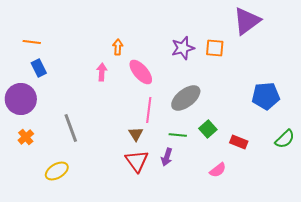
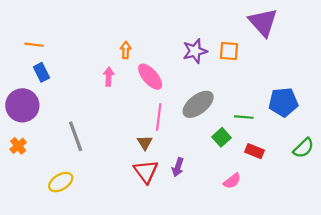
purple triangle: (247, 21) -> (263, 22), turned -36
green line: (178, 135) -> (244, 117), moved
orange cross: (26, 137) -> (18, 146), moved

